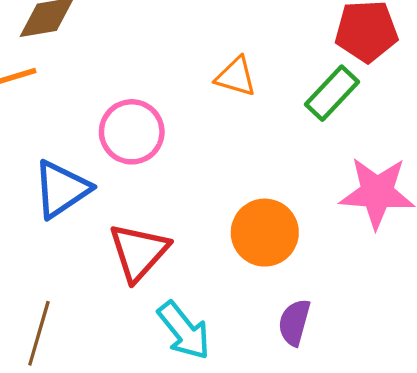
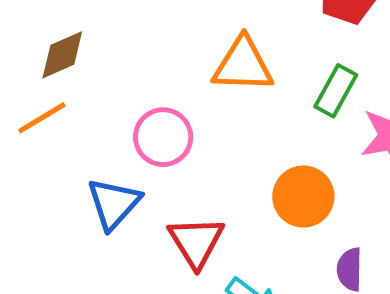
orange triangle: (236, 77) -> (243, 65), size x1.6
green rectangle: (332, 93) -> (336, 91), moved

